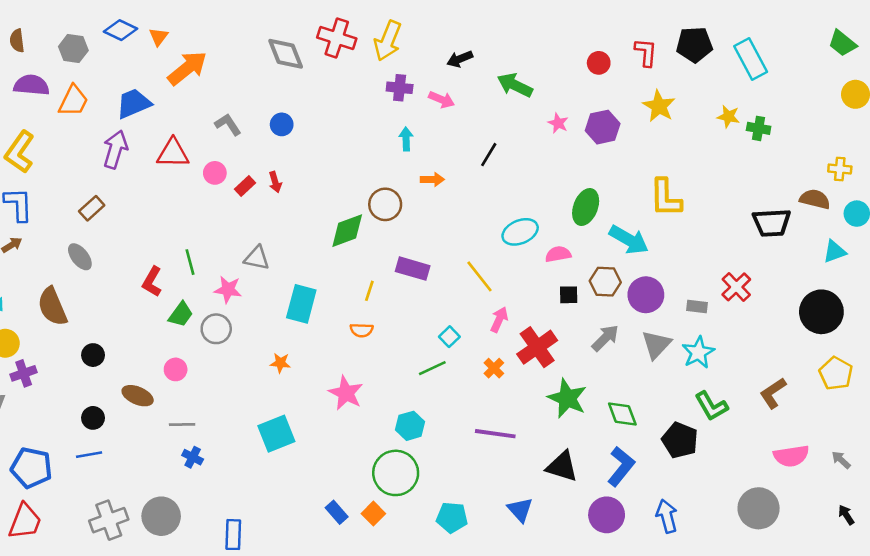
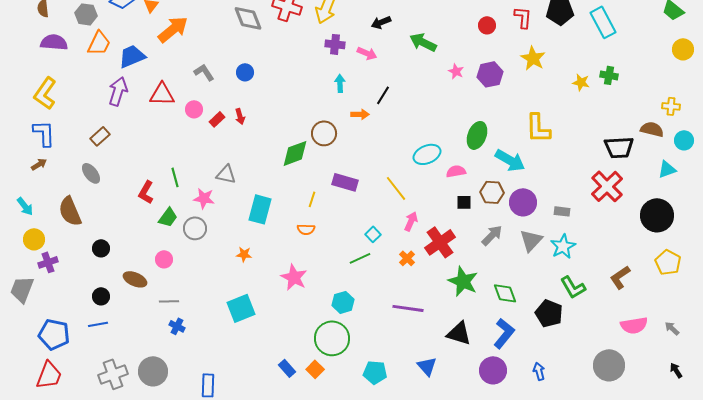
orange trapezoid: (73, 101) -> (99, 43), moved
yellow star: (728, 117) -> (581, 82), moved
black line: (489, 155) -> (383, 95), moved
red cross: (736, 287) -> (607, 186), moved, size x1.4
blue arrow: (667, 516) -> (539, 371), size x0.7

